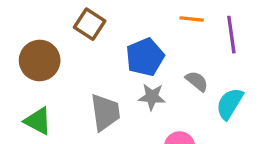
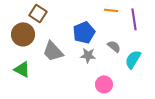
brown square: (90, 24) -> (38, 13), moved
gray trapezoid: (105, 112) -> (53, 51), moved, turned 145

